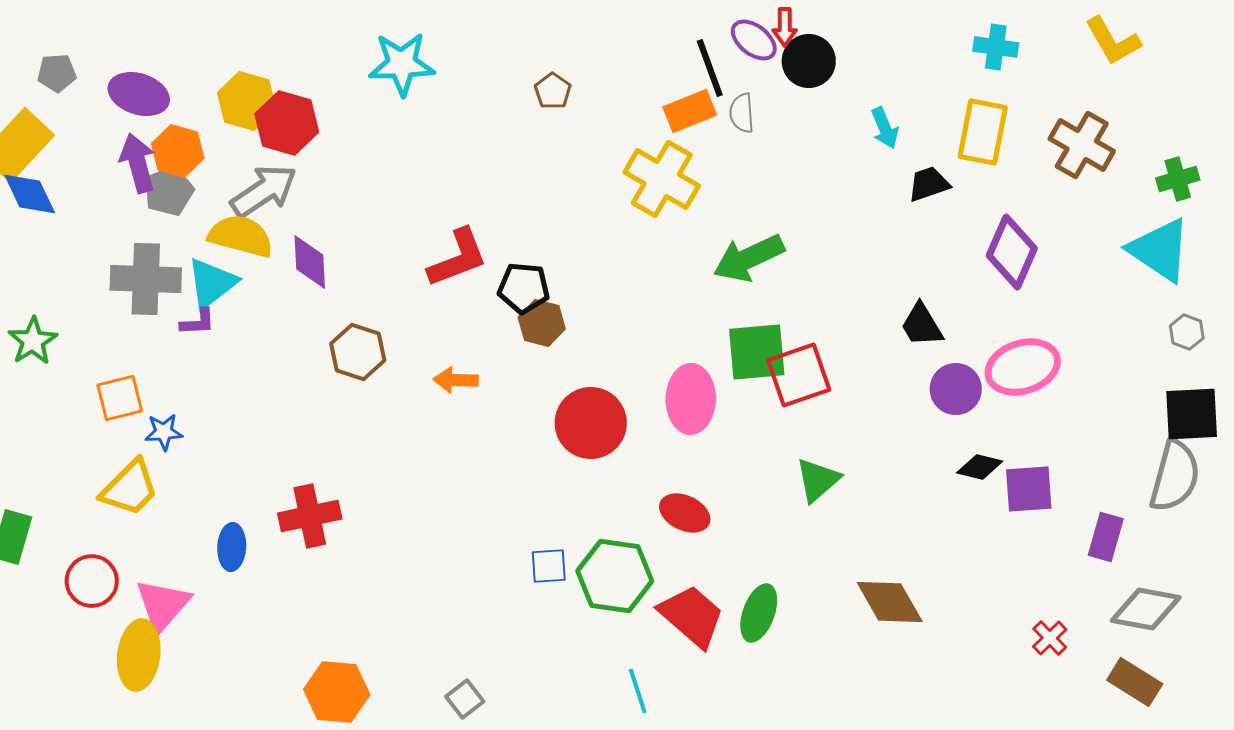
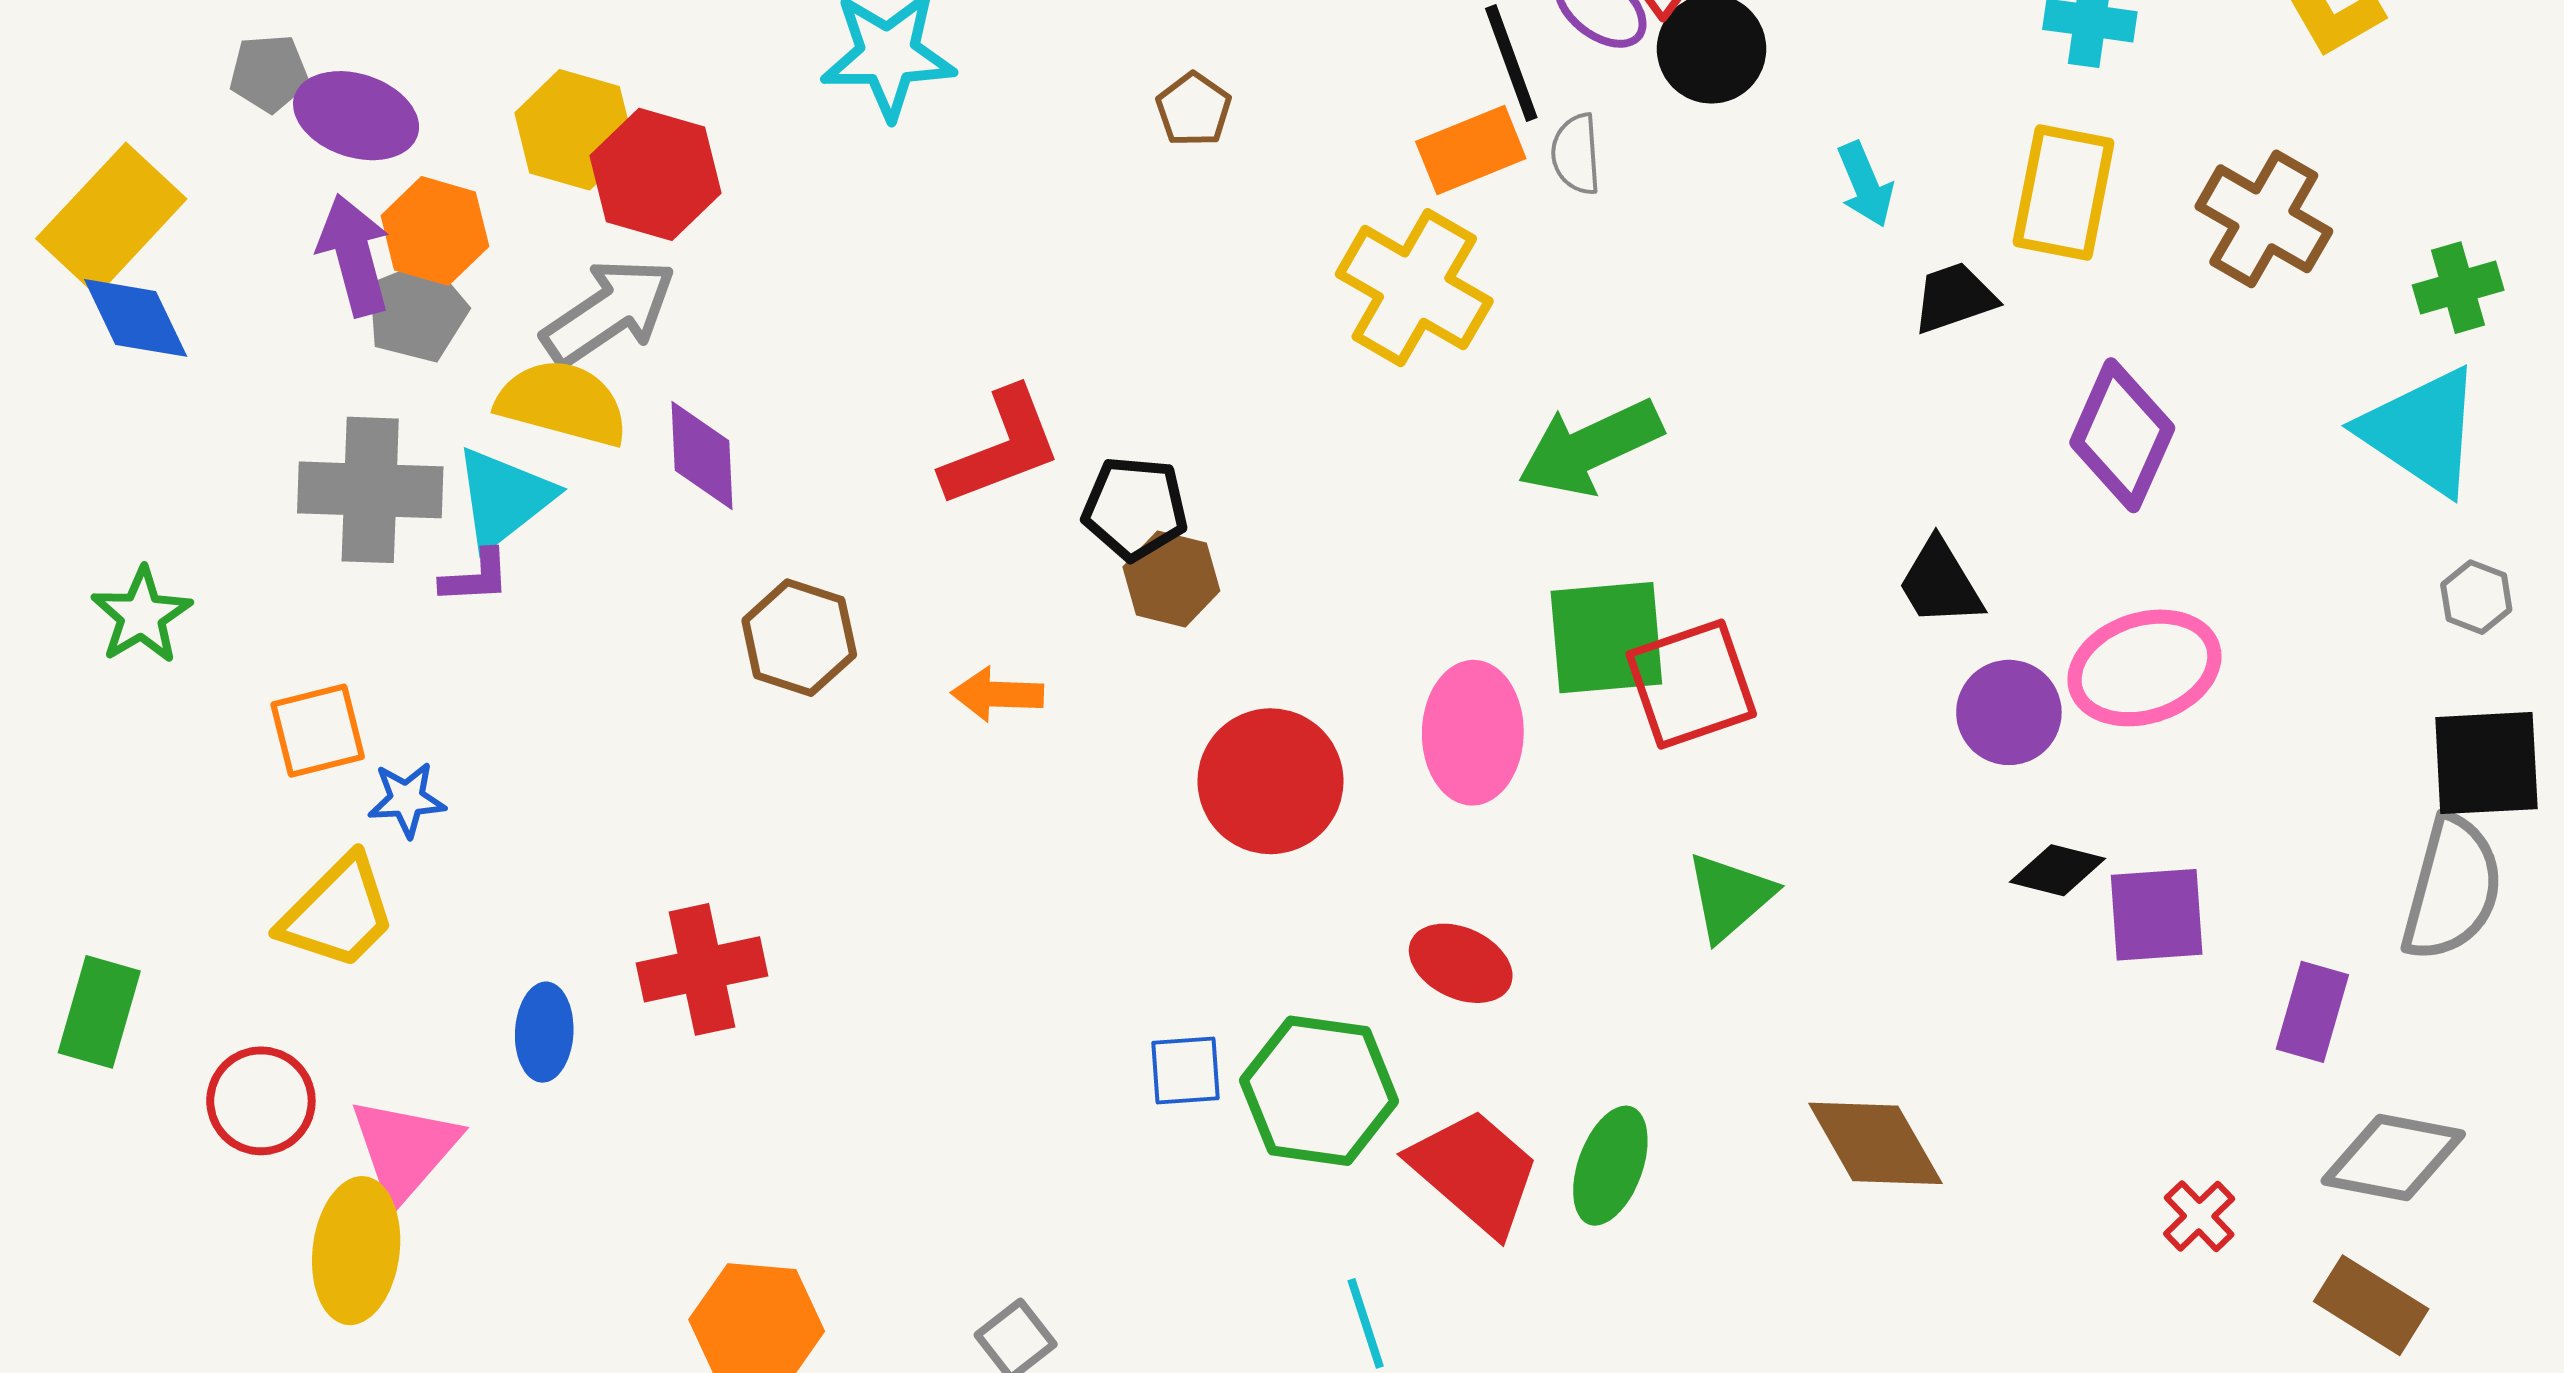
gray pentagon: (57, 73) -> (269, 73), moved

